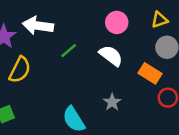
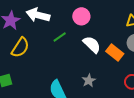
pink circle: (117, 22) -> (81, 16), moved
orange rectangle: (150, 73) -> (115, 53), moved

